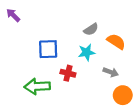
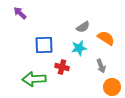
purple arrow: (13, 15) -> (20, 13), moved
gray arrow: (111, 72) -> (101, 66), turned 48

